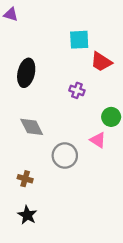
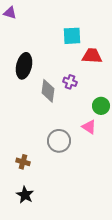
red trapezoid: (101, 62) -> (92, 56), turned 150
gray diamond: (32, 127) -> (48, 91), moved, turned 35

